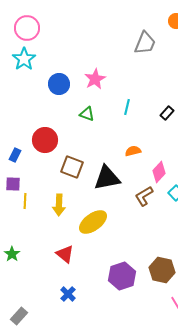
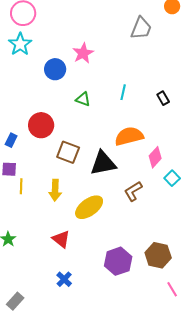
pink star: (95, 79) -> (83, 53), moved
black rectangle: (167, 113) -> (163, 98), turned -72
orange semicircle: (133, 151) -> (129, 136), size x1.8
brown L-shape: (144, 196) -> (133, 191), moved

